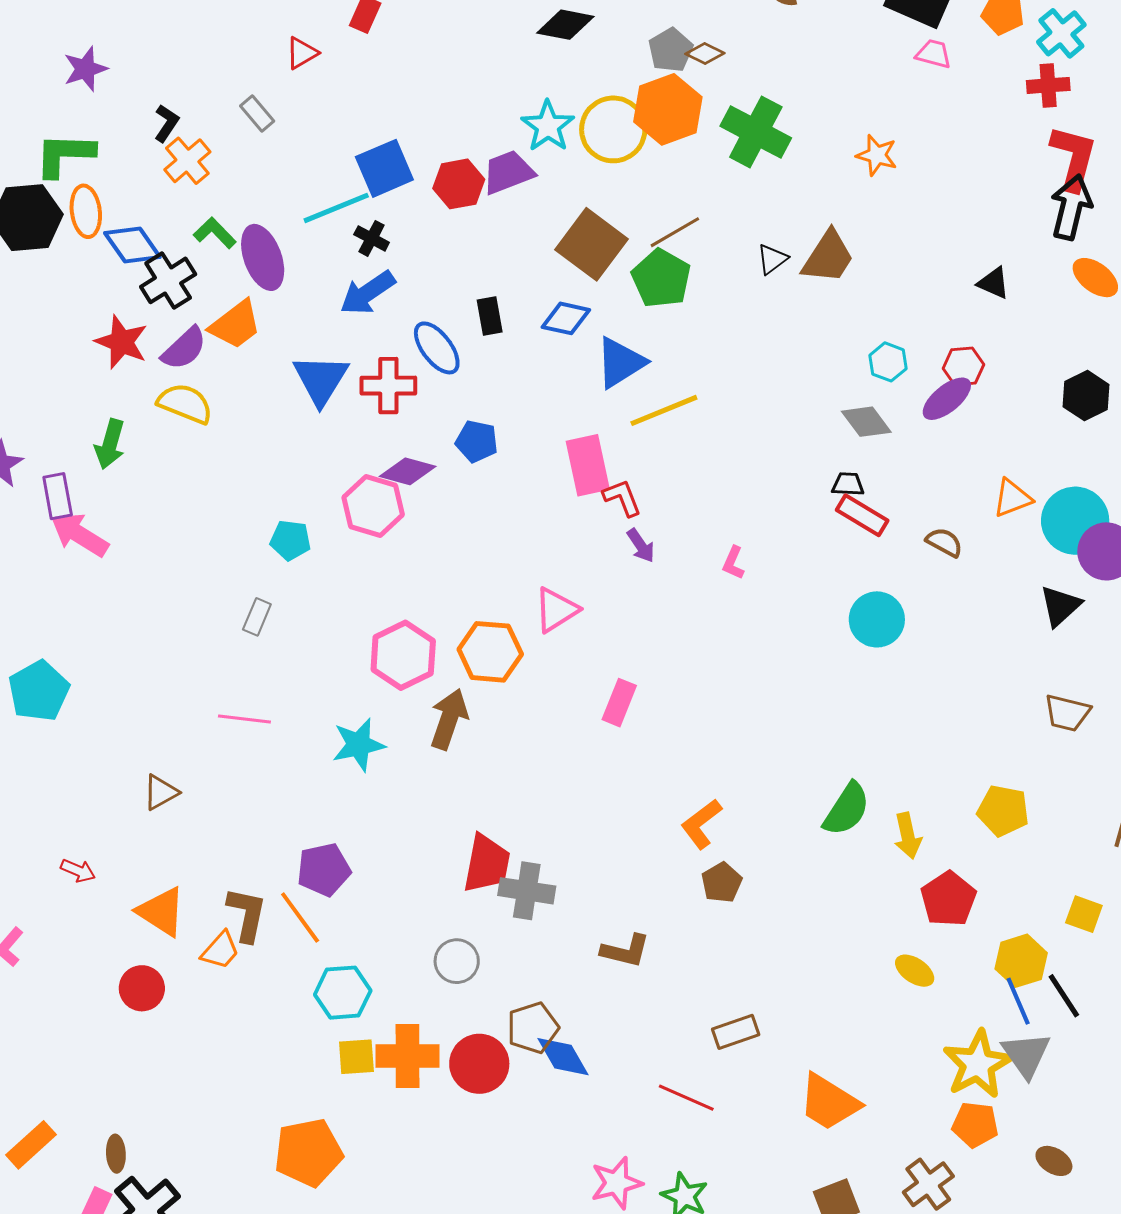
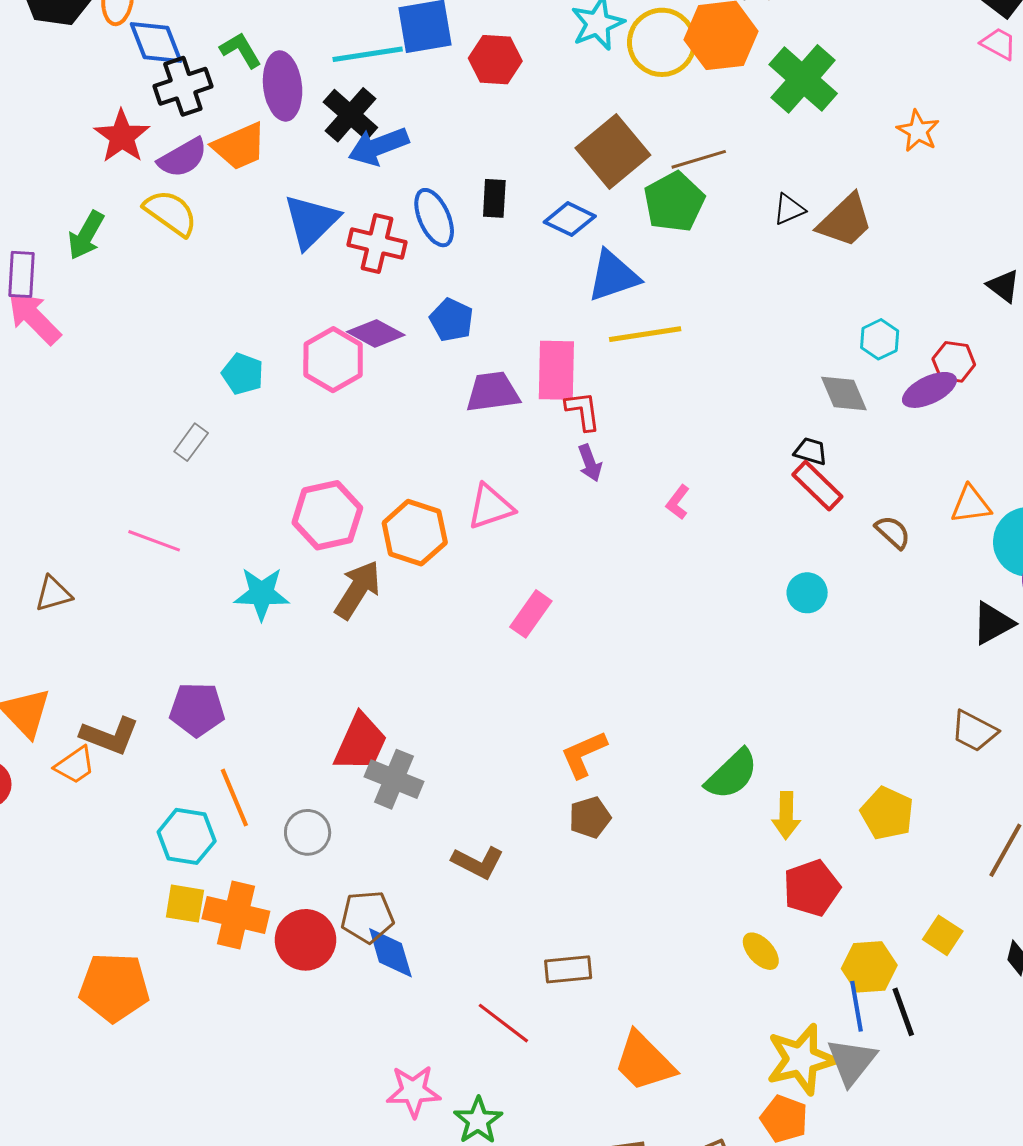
purple trapezoid: (508, 172) -> (493, 392), moved
black cross: (372, 238) -> (350, 115), moved, size x1.6
cyan circle: (877, 619) -> (807, 593), size x0.7
brown L-shape: (247, 914) -> (110, 736), turned 86
orange line: (300, 917) -> (234, 798), moved

